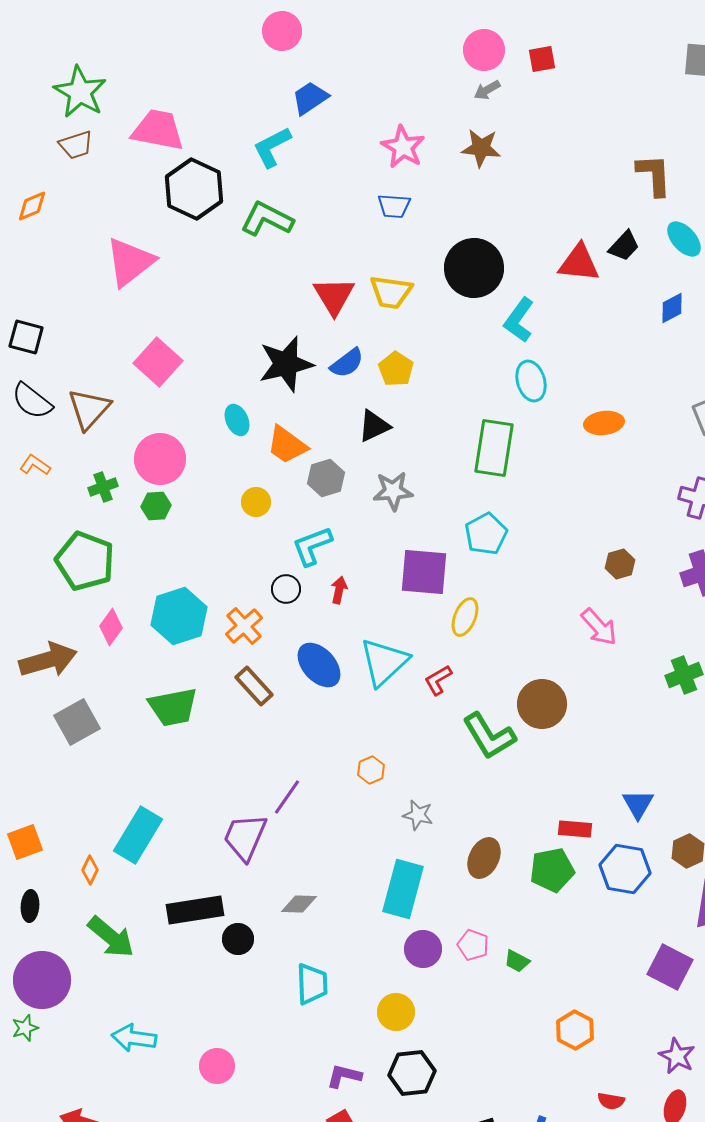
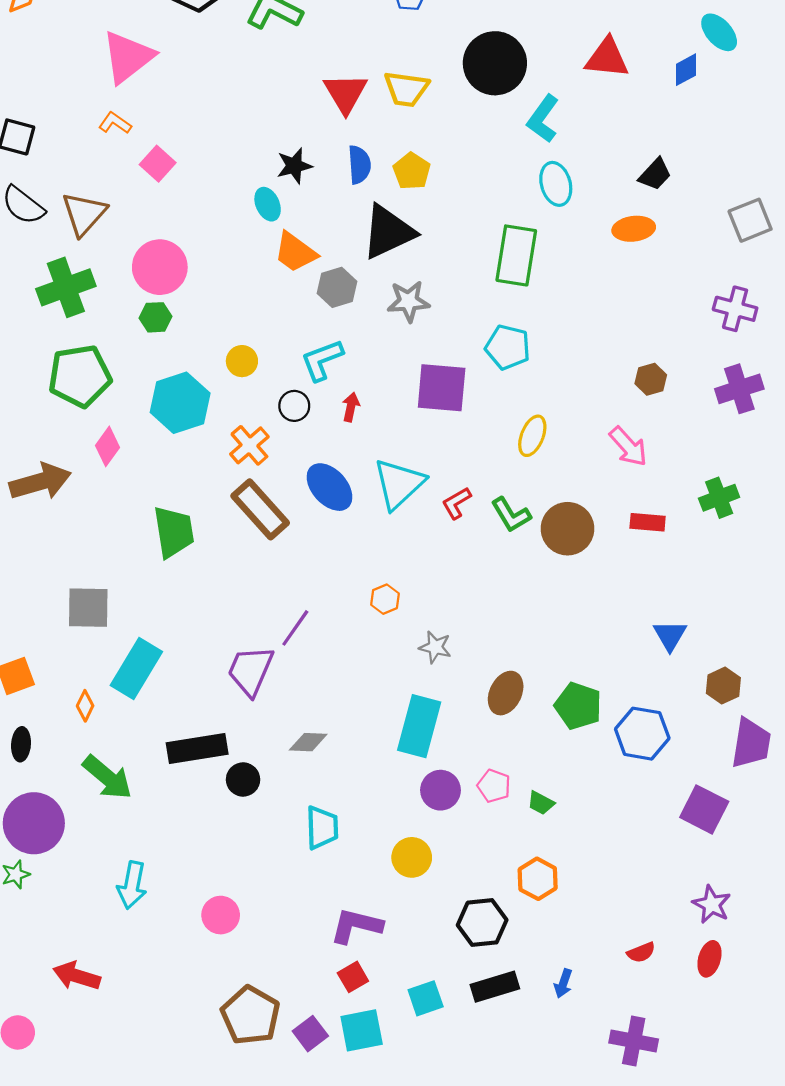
black trapezoid: (624, 246) -> (655, 174), moved
blue diamond: (672, 308) -> (686, 70), moved
pink square: (158, 362) -> (158, 164), size x0.7
blue semicircle: (347, 363) -> (359, 165), turned -57
black star: (286, 364) -> (294, 166), size x0.6
cyan ellipse: (237, 420) -> (268, 204), moved
black triangle: (374, 426) -> (388, 232), size x1.6
orange L-shape: (35, 465) -> (115, 123), moved
green cross: (103, 487) -> (66, 287), moved, size x1.8
yellow circle: (256, 502) -> (242, 361), moved
cyan pentagon: (486, 534) -> (508, 347), turned -30
green pentagon: (85, 561) -> (80, 376), turned -30
cyan hexagon: (179, 616) -> (180, 403), moved
yellow ellipse: (465, 617) -> (532, 436), moved
brown rectangle: (254, 686) -> (260, 509), size x1.4
green trapezoid: (173, 707) -> (174, 532), turned -88
gray square: (77, 722) -> (88, 608), moved, turned 30
green L-shape: (489, 736) -> (511, 515), moved, size x0.7
red rectangle: (575, 829) -> (648, 522), moved
blue hexagon: (625, 869) -> (642, 734), moved
green pentagon: (552, 870) -> (578, 706), turned 30
orange hexagon: (575, 1030) -> (538, 879), moved
cyan arrow: (134, 1038) -> (132, 885), turned -87
black hexagon: (412, 1073) -> (482, 923), moved
purple L-shape: (344, 1076) -> (356, 926), size x1.4
red semicircle: (611, 1101) -> (641, 952), turned -32

